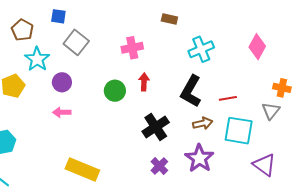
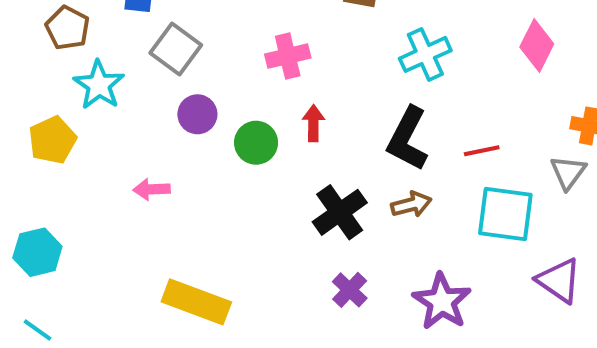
purple circle: (62, 82) -> (197, 114), moved
brown arrow: (203, 123) -> (411, 204), moved
purple star: (199, 158) -> (442, 301), moved

